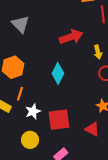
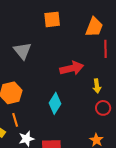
orange line: (20, 94) -> (15, 120), turned -40

